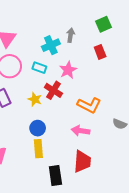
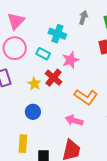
gray arrow: (71, 35) -> (83, 18), moved
cyan cross: (51, 45) -> (57, 34), turned 36
yellow rectangle: (38, 149) -> (23, 144), moved

